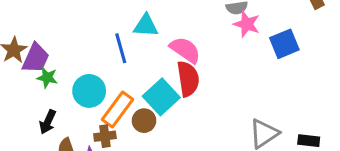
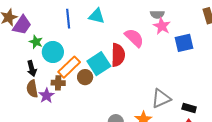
blue line: (121, 48) -> (68, 19), moved
pink semicircle: (185, 50) -> (134, 38), moved
green star: (47, 78) -> (36, 42), moved
black arrow: (48, 122) -> (32, 69), moved, turned -49

